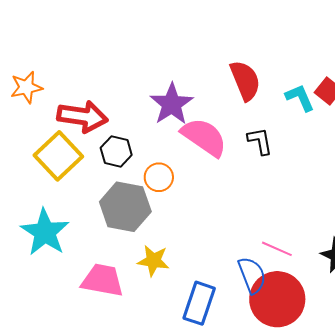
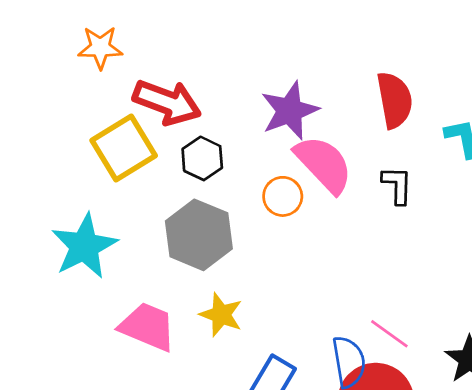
orange circle: (159, 177) -> (283, 196), moved

